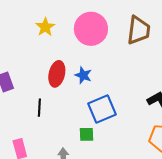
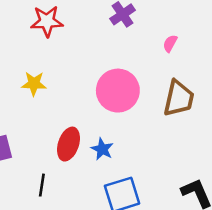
yellow star: (45, 27) -> (34, 84), moved, turned 30

